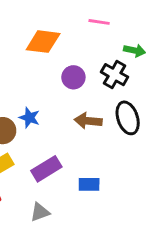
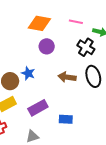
pink line: (99, 22) -> (76, 22), moved
purple circle: (73, 77) -> (47, 46), moved

